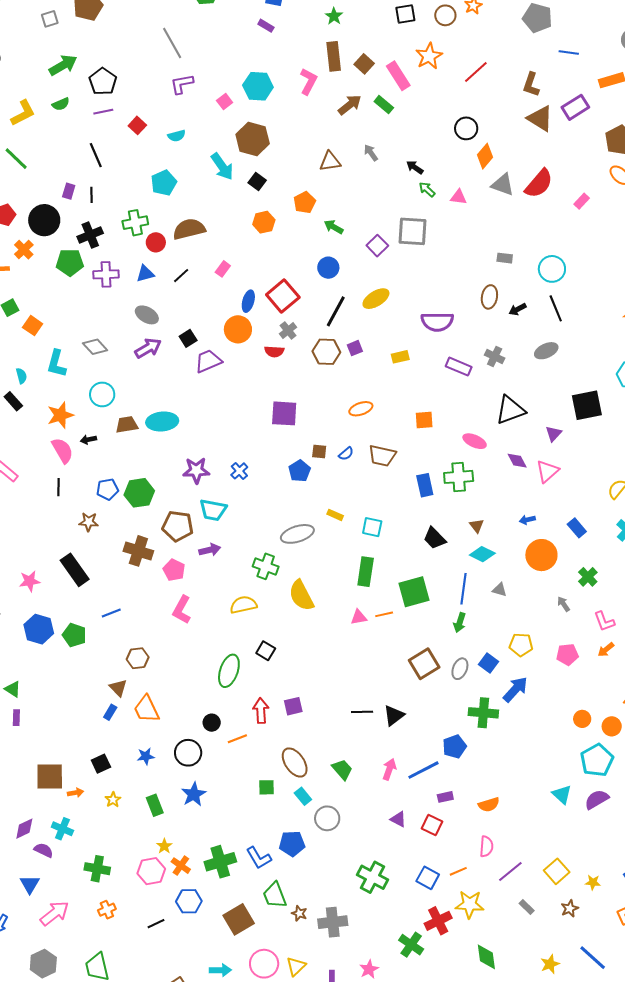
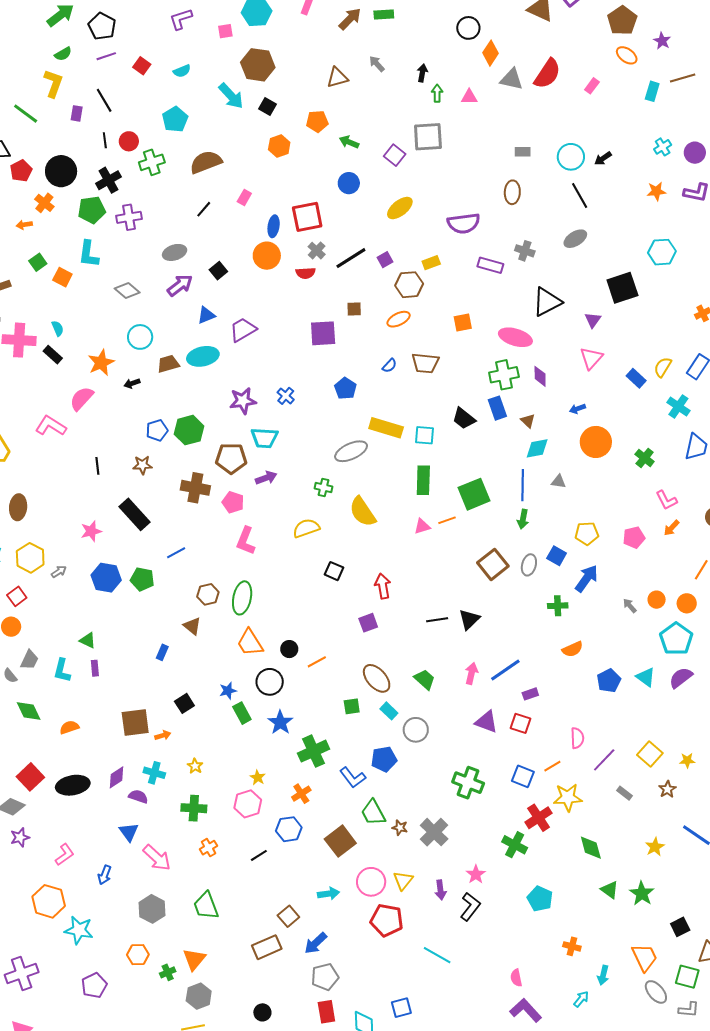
pink square: (225, 102) -> (225, 31), turned 35
green rectangle: (384, 105) -> (384, 14), turned -36
yellow L-shape: (23, 113) -> (53, 83), moved, turned -36
black arrow: (415, 167) -> (422, 73), turned 72
green arrow: (427, 189) -> (437, 93), turned 54
purple rectangle: (69, 191) -> (77, 113), moved
orange pentagon: (305, 202) -> (317, 121), turned 30
red circle: (156, 242) -> (129, 141), moved
blue triangle: (145, 274) -> (206, 315), moved
red square: (283, 296) -> (307, 217), turned 36
black arrow: (518, 309) -> (603, 158), moved
black line: (336, 311) -> (351, 258), moved, turned 36
gray ellipse: (147, 315) -> (175, 252), turned -40
brown hexagon: (326, 352) -> (409, 285), moved
purple trapezoid: (208, 361) -> (243, 330), moved
cyan L-shape: (57, 364) -> (89, 254), moved
pink ellipse: (475, 441) -> (515, 337), size x1.4
pink semicircle: (62, 450) -> (82, 398), moved, turned -100
brown square: (319, 451) -> (354, 309), moved
purple diamond: (517, 461) -> (540, 376), moved, turned 35
blue rectangle: (425, 485) -> (497, 408), moved
black line: (58, 487) -> (97, 466), moved
yellow rectangle: (335, 515) -> (386, 428), size x2.0
blue rectangle: (577, 528) -> (636, 378), moved
black trapezoid: (434, 538) -> (464, 419), moved
cyan diamond: (482, 554) -> (537, 448), turned -30
green cross: (266, 566) -> (324, 487), size x0.7
gray arrow: (564, 604) -> (630, 606), moved
green ellipse: (229, 671) -> (242, 598), moved
orange trapezoid: (147, 709) -> (250, 643), moved
red arrow: (261, 711) -> (383, 586), moved
blue rectangle: (110, 712) -> (162, 652), moved
green cross: (483, 713) -> (558, 606), size x0.7
blue pentagon: (454, 747) -> (609, 681), moved
yellow star: (113, 800) -> (195, 766), moved
green rectangle: (155, 805) -> (242, 713), moved
orange semicircle: (489, 805) -> (573, 649), moved
purple triangle: (398, 819) -> (486, 722), size x1.4
green cross: (220, 862) -> (314, 751), moved
orange cross: (181, 866) -> (301, 794), moved, turned 30
pink arrow: (54, 913) -> (157, 858), turned 88
gray cross: (333, 922) -> (434, 832), turned -32

